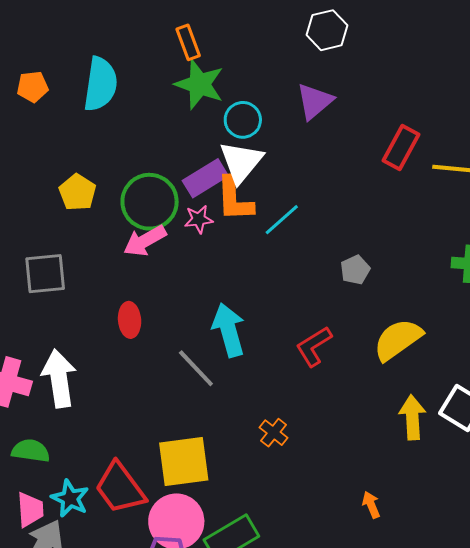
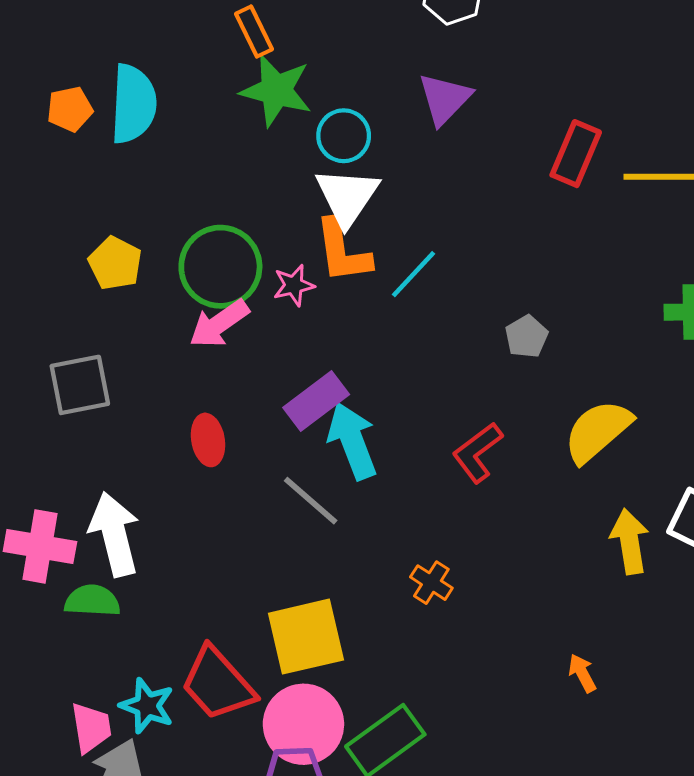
orange pentagon: (32, 87) -> (70, 109), moved
purple rectangle: (205, 178) -> (316, 401), moved
green semicircle: (31, 451) -> (92, 601), moved

